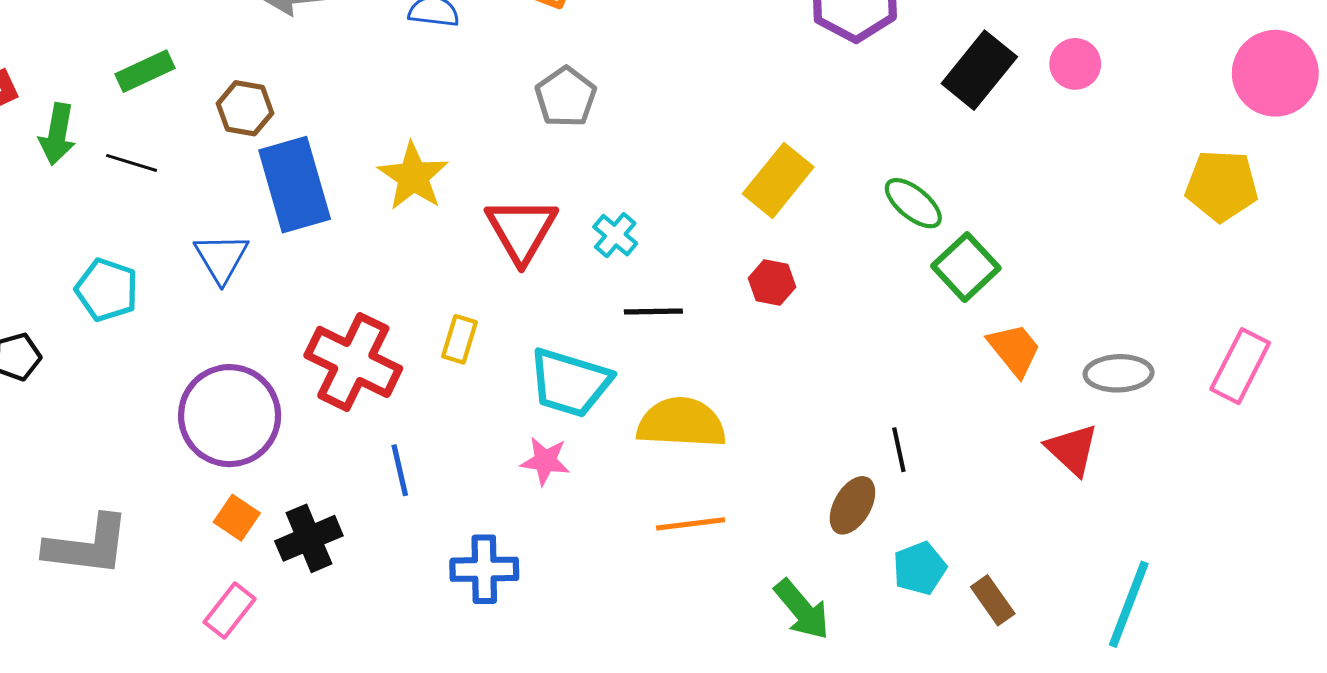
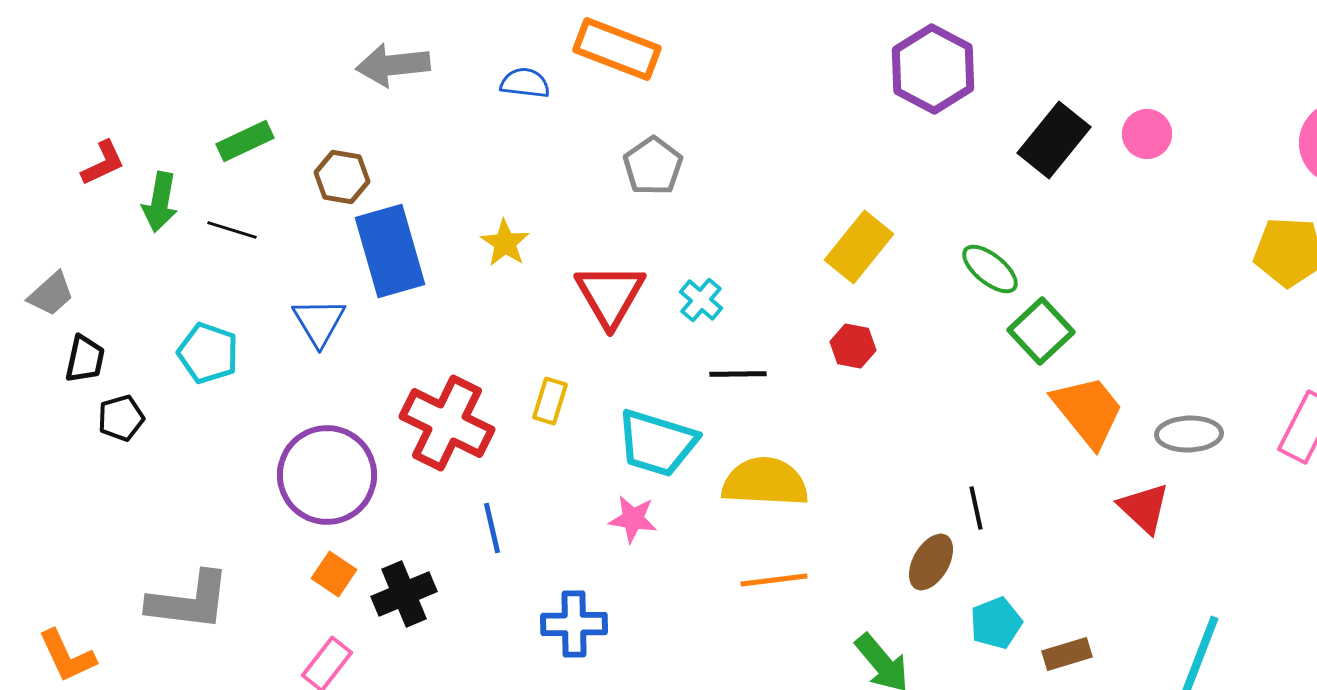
yellow star: (413, 176) -> (505, 243), size x0.7
orange trapezoid: (1014, 350) -> (1088, 411), size x1.4
brown rectangle: (993, 600) -> (1067, 654), turned -72

